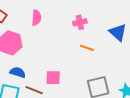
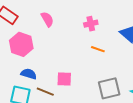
pink semicircle: (36, 18) -> (47, 19), turned -35

